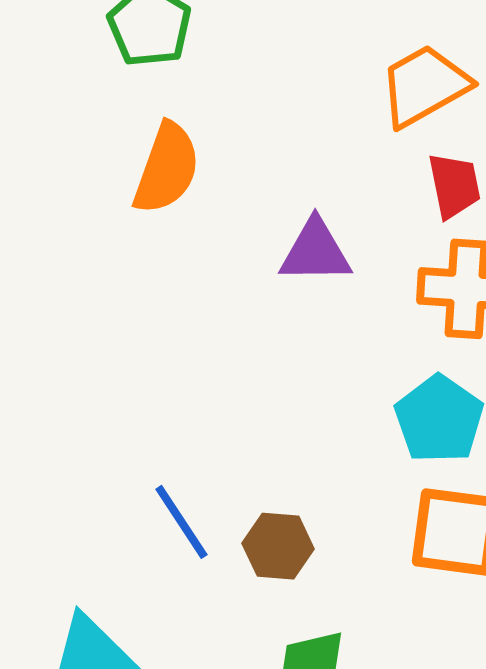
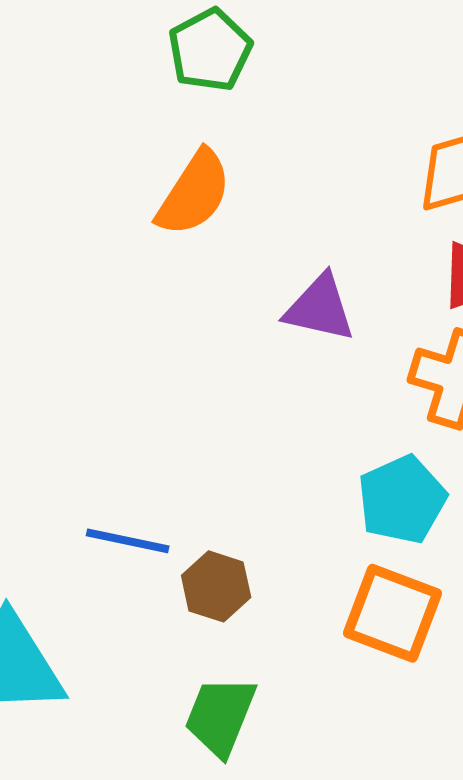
blue line: (181, 522) -> (128, 541), turned -58

